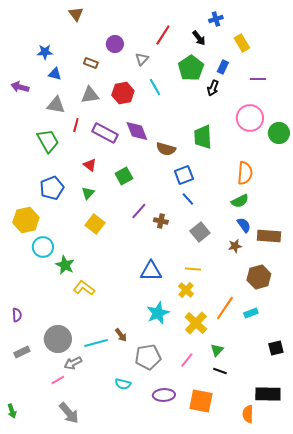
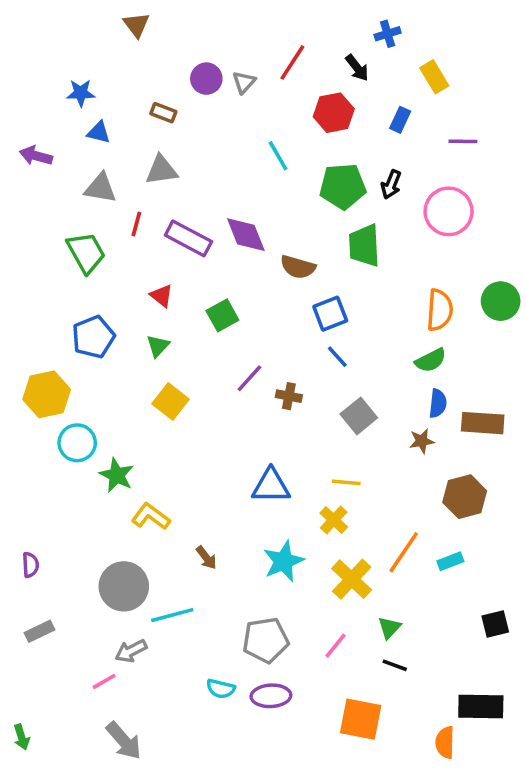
gray triangle: (142, 59) -> (244, 82), moved
green pentagon: (191, 68) -> (343, 186), moved, turned 30
black arrow: (213, 88) -> (391, 184), moved
red hexagon: (123, 93) -> (334, 113), moved
green circle: (279, 133) -> (501, 301), moved
blue semicircle: (244, 225) -> (438, 403), turned 42
brown arrow: (121, 335) -> (206, 558), moved
gray circle: (58, 339) -> (124, 586), moved
purple ellipse: (164, 395) -> (271, 696), moved

